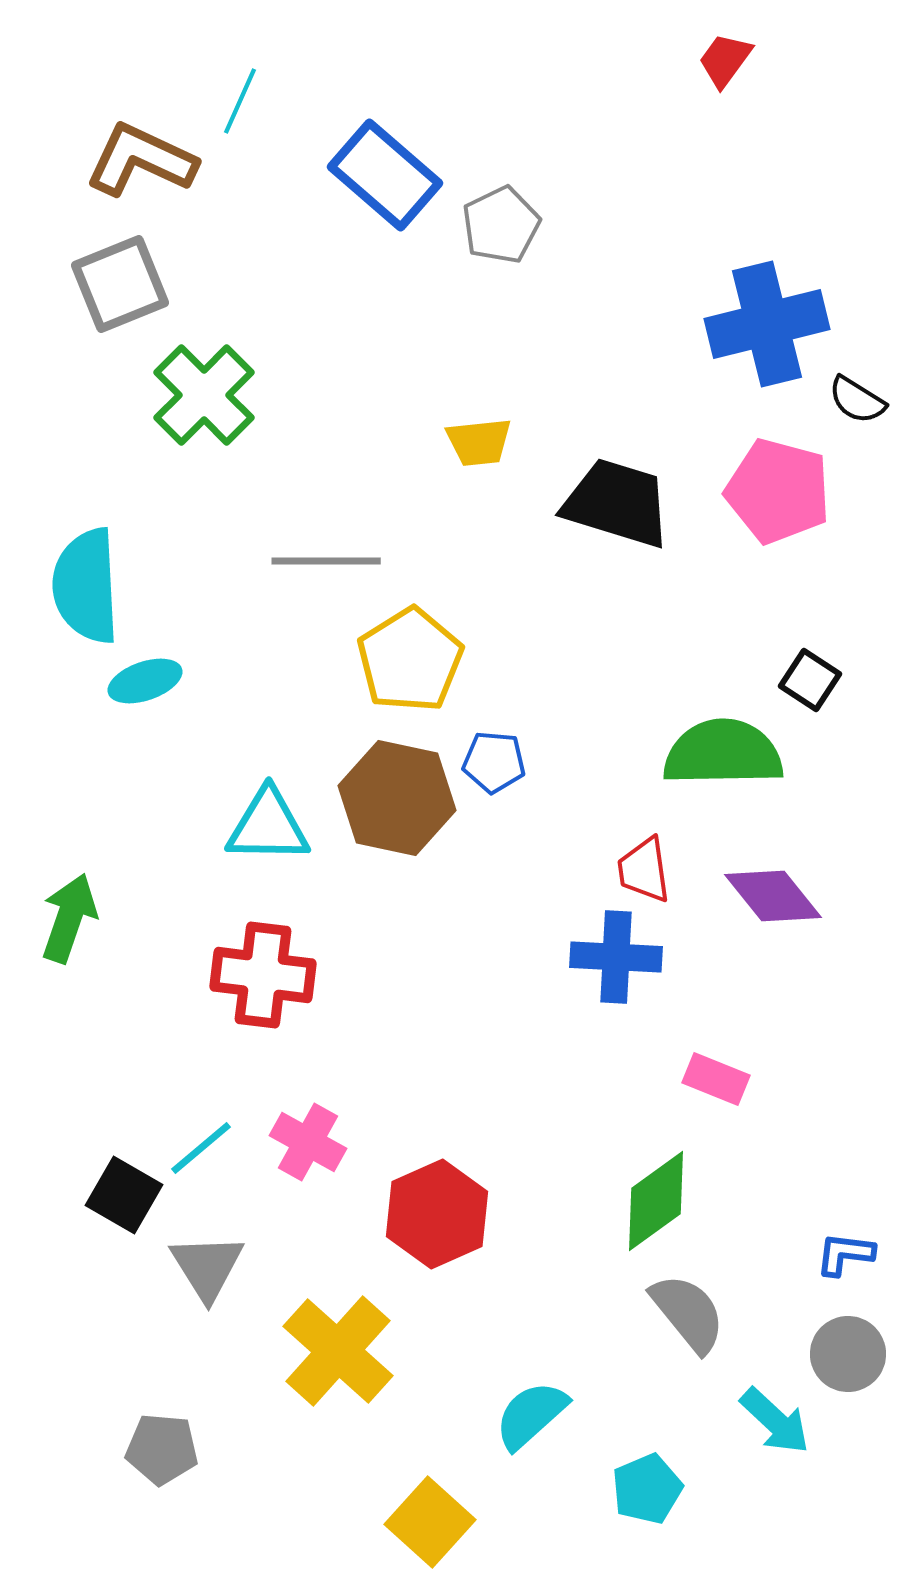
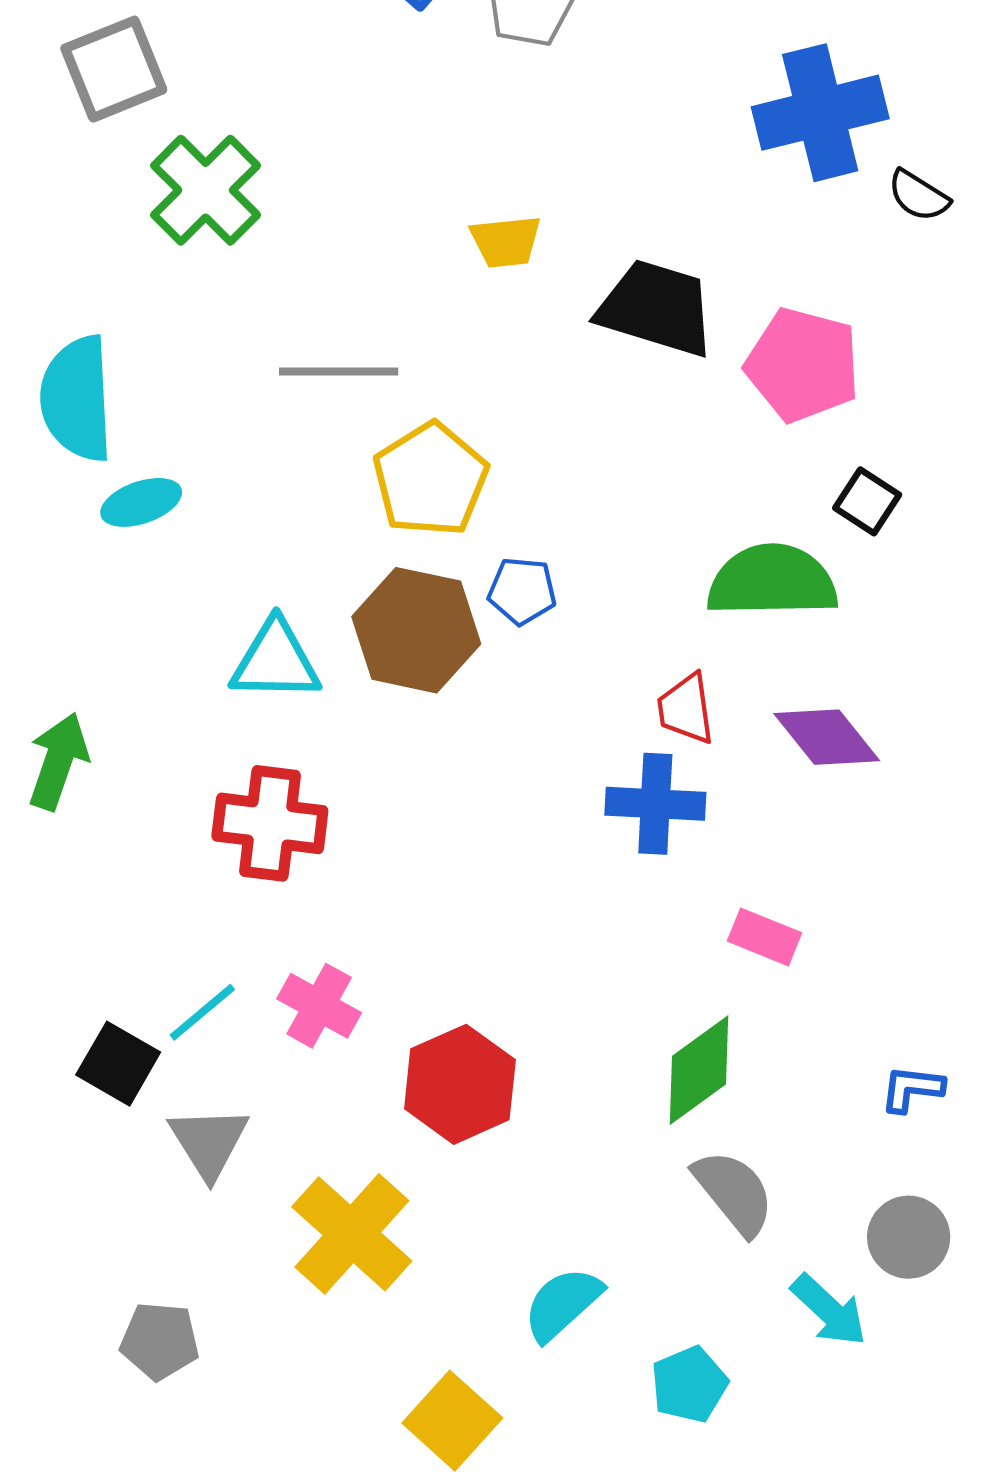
pink pentagon: (778, 491) -> (803, 365), moved
blue L-shape: (845, 1254) -> (912, 1089), moved

